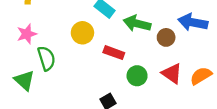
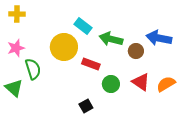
yellow circle: (82, 33) -> (64, 47), size x1.4

